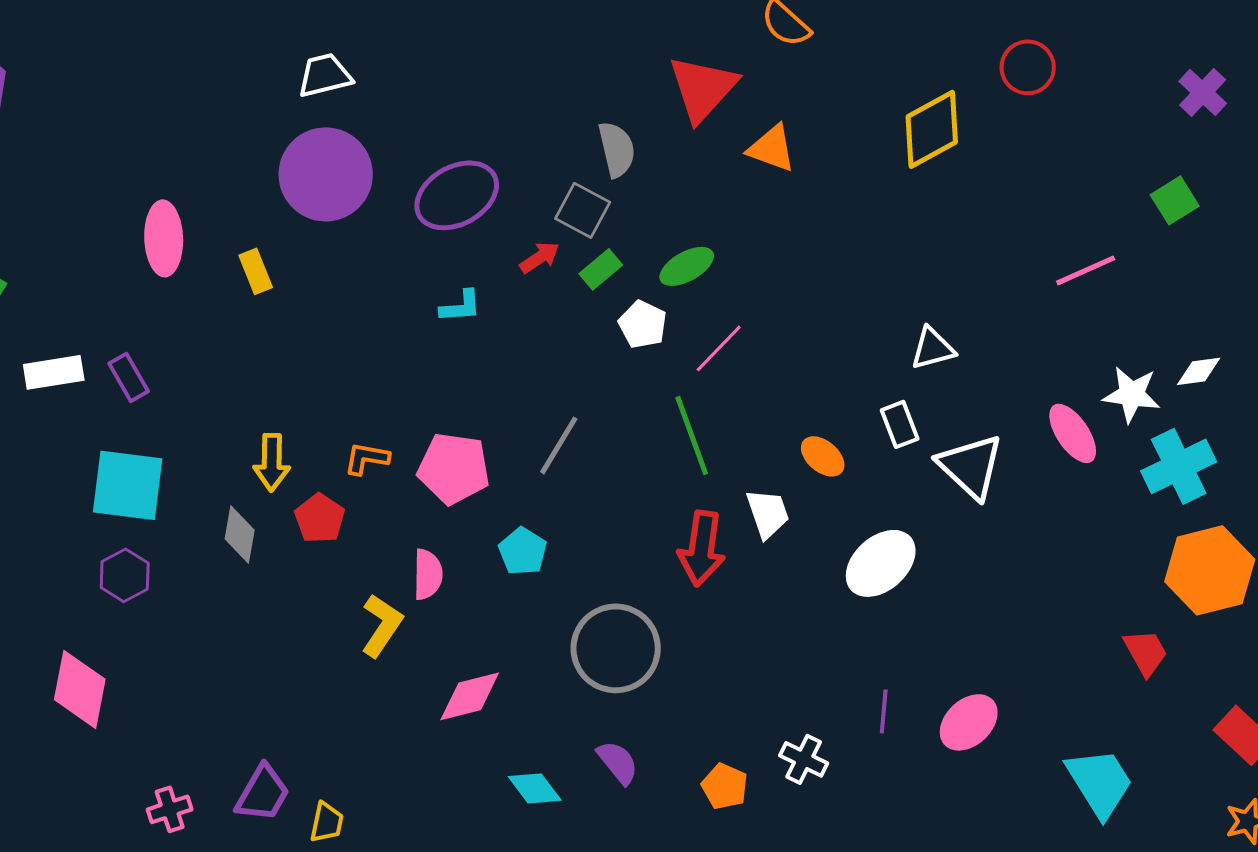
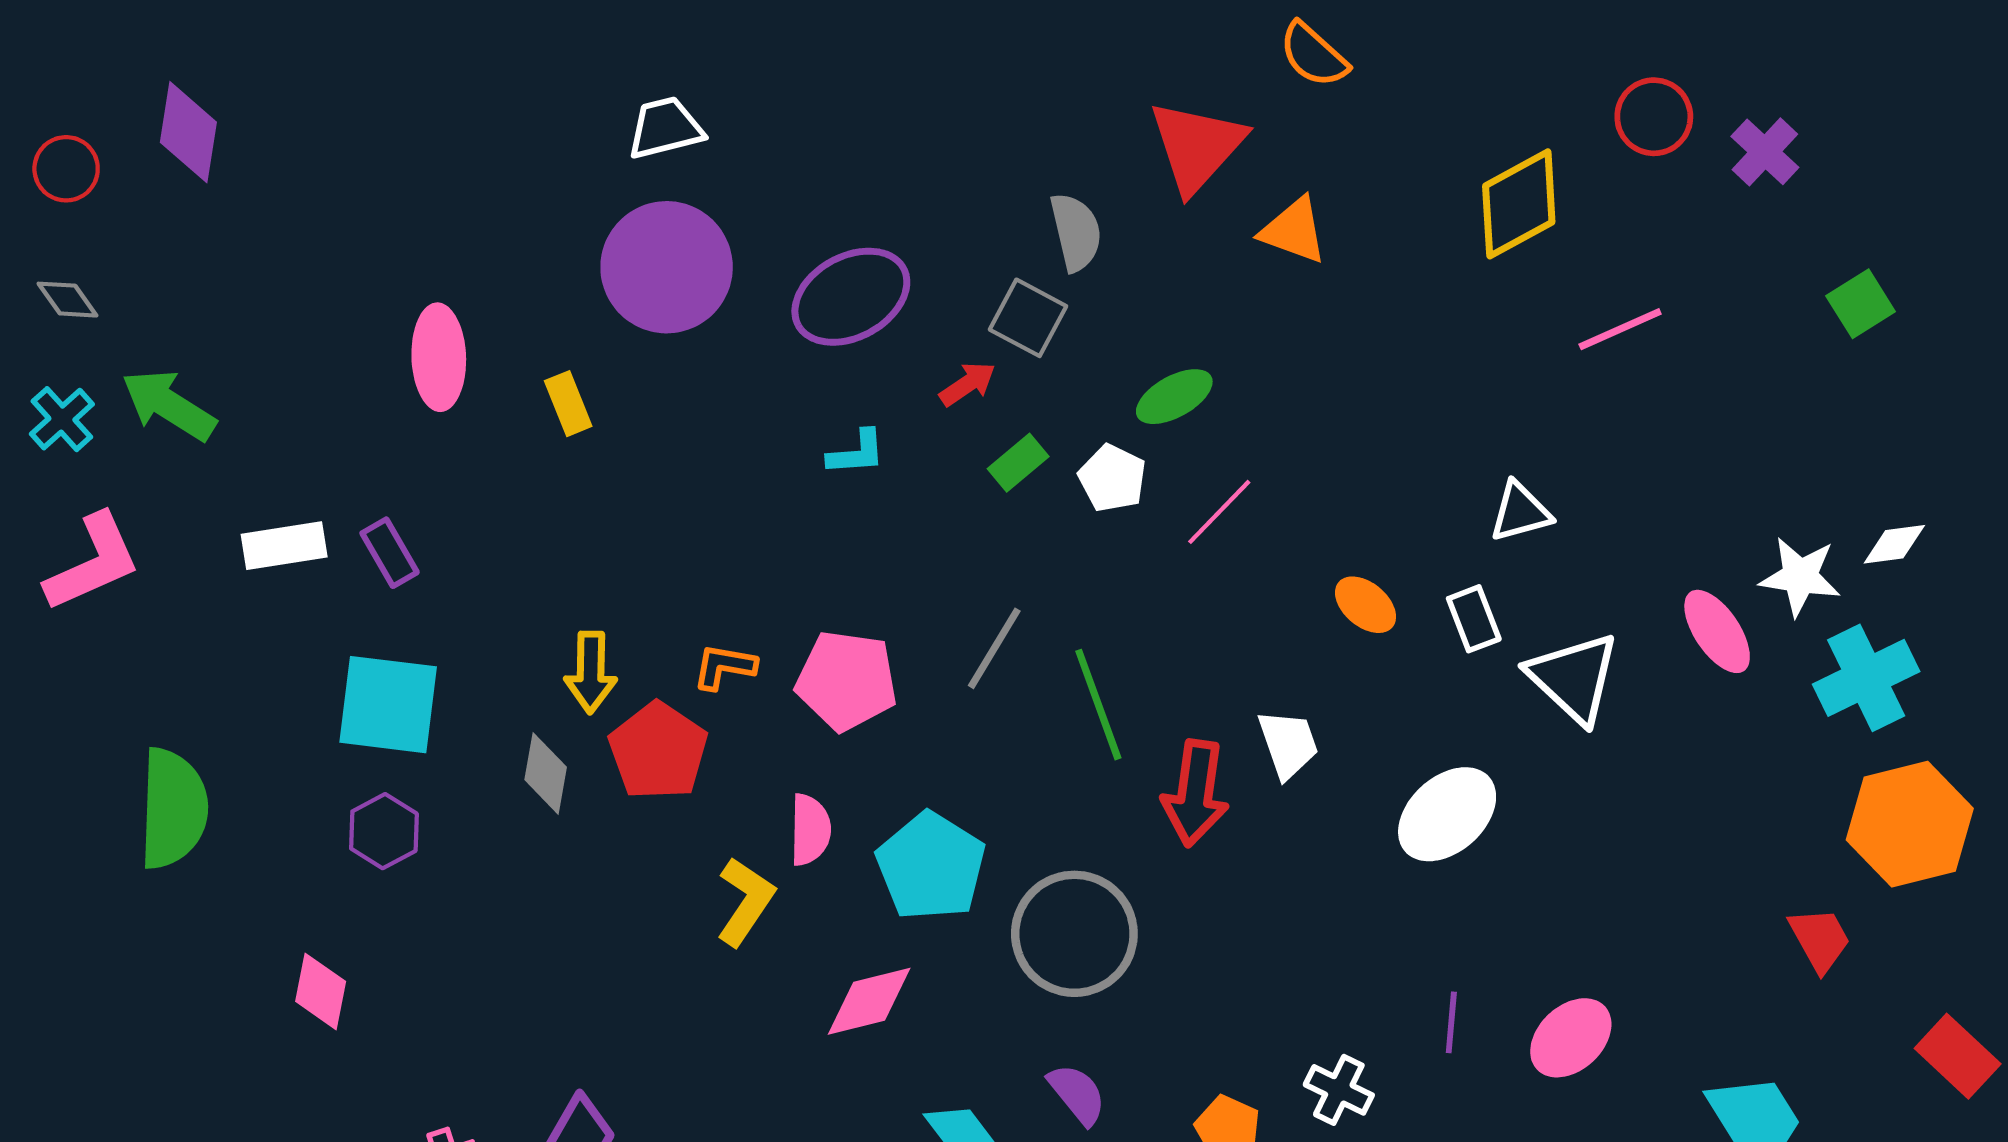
purple cross: (1203, 92) -> (1765, 152), moved
green rectangle: (601, 269) -> (1018, 463), moved
pink line: (1086, 270) -> (1620, 329), moved
green line: (692, 435) -> (1098, 705), moved
orange ellipse: (823, 456) -> (1366, 605), moved
red pentagon: (320, 518) -> (658, 751), size x1.4
cyan pentagon: (523, 551) -> (931, 866), moved, size x1.6
pink diamond: (80, 689) -> (321, 991), size x0.7

